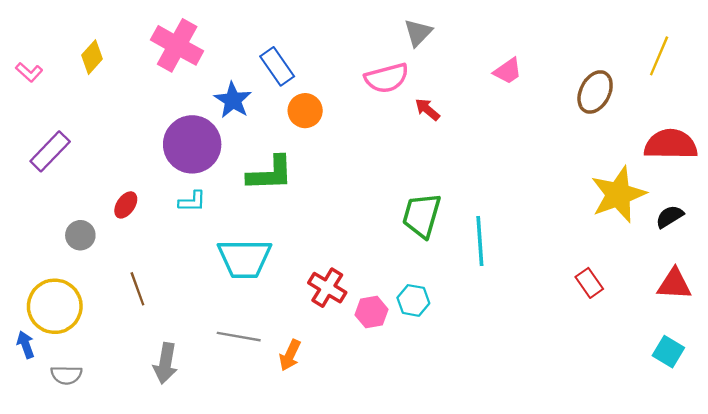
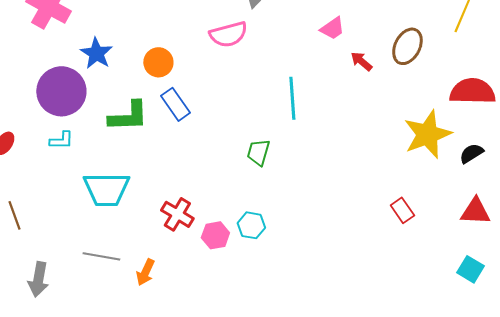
blue rectangle: (277, 66) -> (175, 104), moved
red arrow: (427, 109) -> (361, 61), moved
green trapezoid: (422, 215) -> (258, 152), size x0.7
cyan line: (480, 241) -> (292, 98), moved

